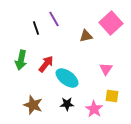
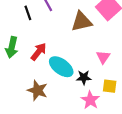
brown triangle: (86, 36) -> (82, 22), size x1.5
black star: (67, 104) -> (84, 77), moved
brown star: (33, 105) -> (38, 90), moved

